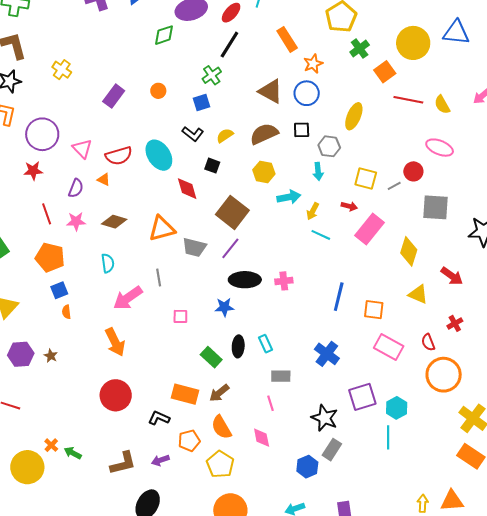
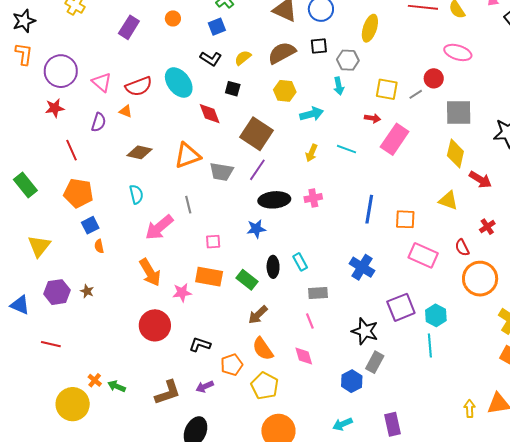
yellow arrow: (313, 211) -> (311, 153), moved
pink star: (76, 221) -> (182, 293), moved
yellow diamond: (409, 251) -> (455, 153), moved
orange rectangle: (185, 394) -> (209, 277), moved

